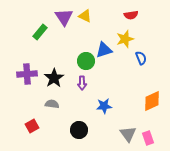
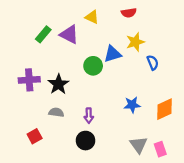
red semicircle: (131, 15) -> (129, 13), moved
purple triangle: (64, 17) -> (69, 34), moved, turned -30
purple arrow: (82, 83) -> (89, 116), moved
blue star: (104, 106) -> (132, 105), moved

